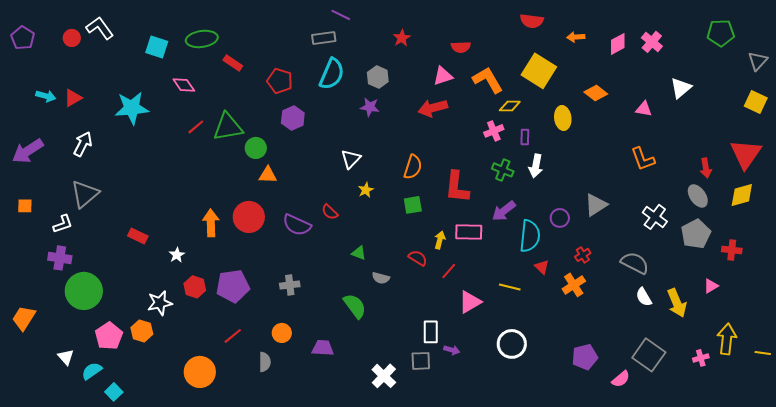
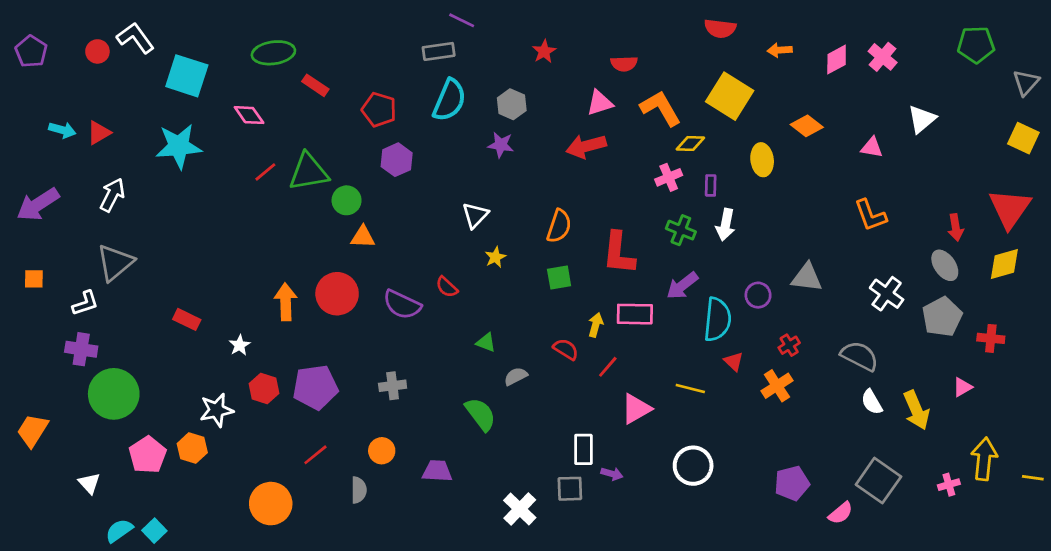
cyan square: (157, 47) -> (187, 76), moved, size x1.4
gray triangle: (596, 205) -> (807, 277), turned 40
gray semicircle: (381, 278) -> (516, 376), turned 138
cyan semicircle: (92, 371) -> (119, 531), moved

